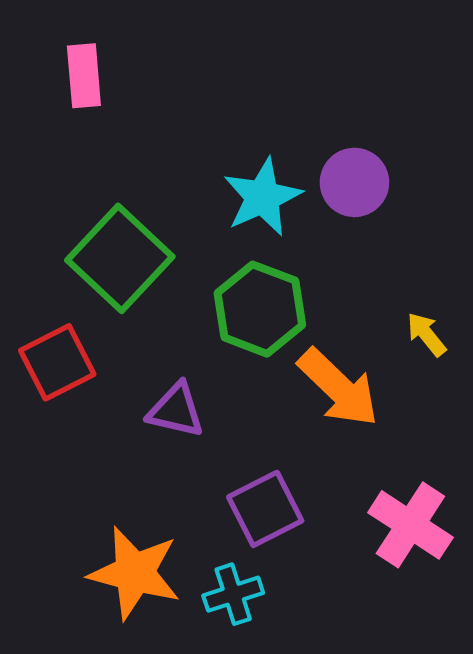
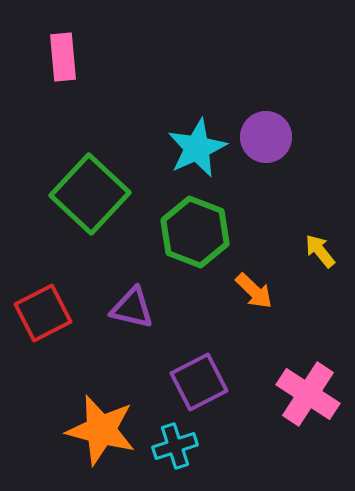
red square: (57, 362) -> (43, 313), moved
orange arrow: (338, 388) -> (254, 291), size x0.6

